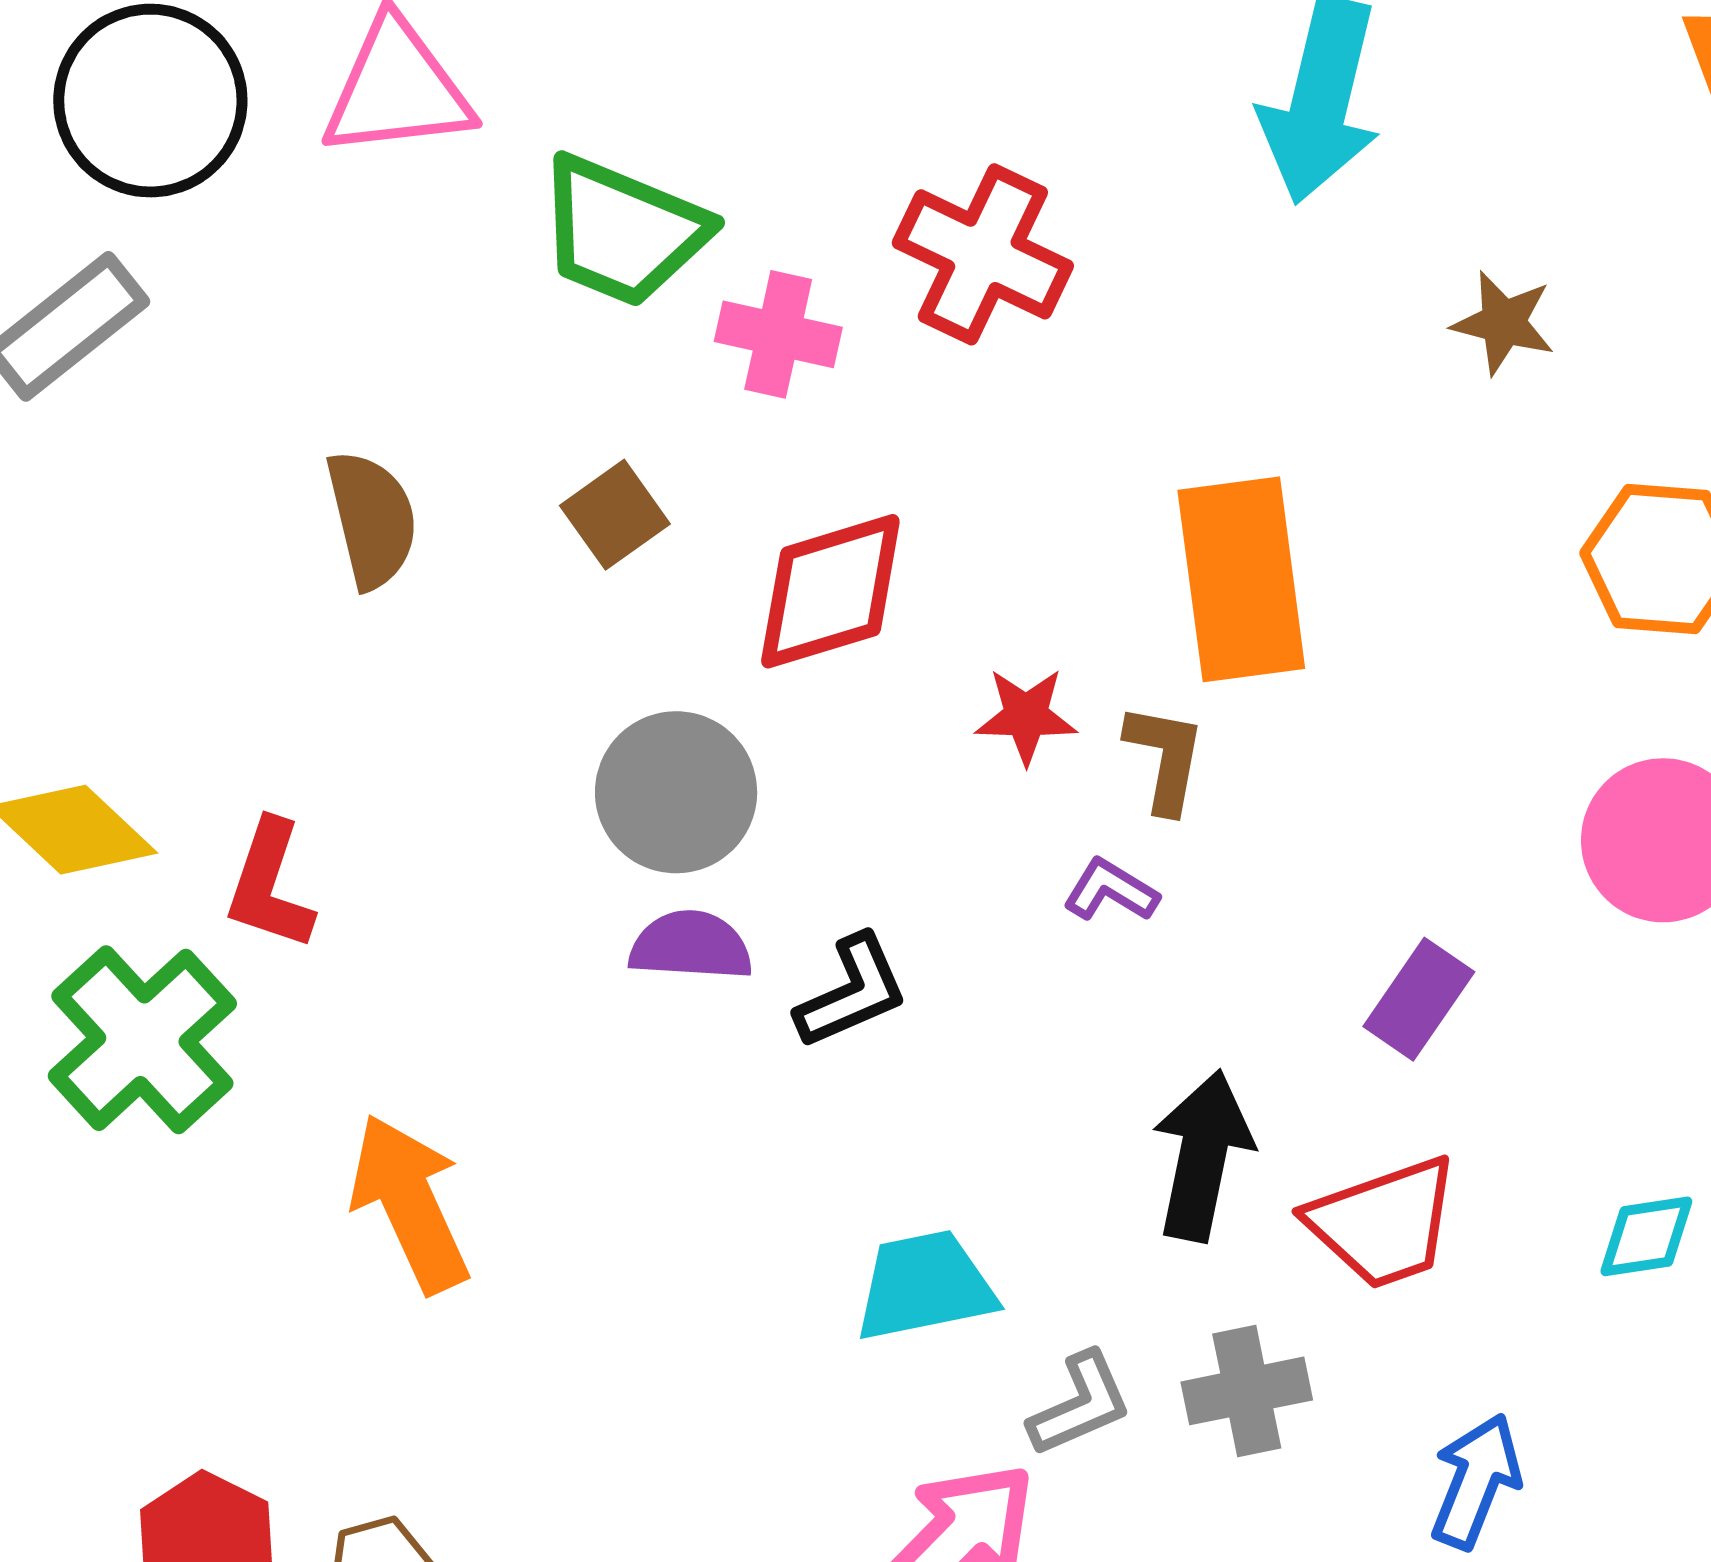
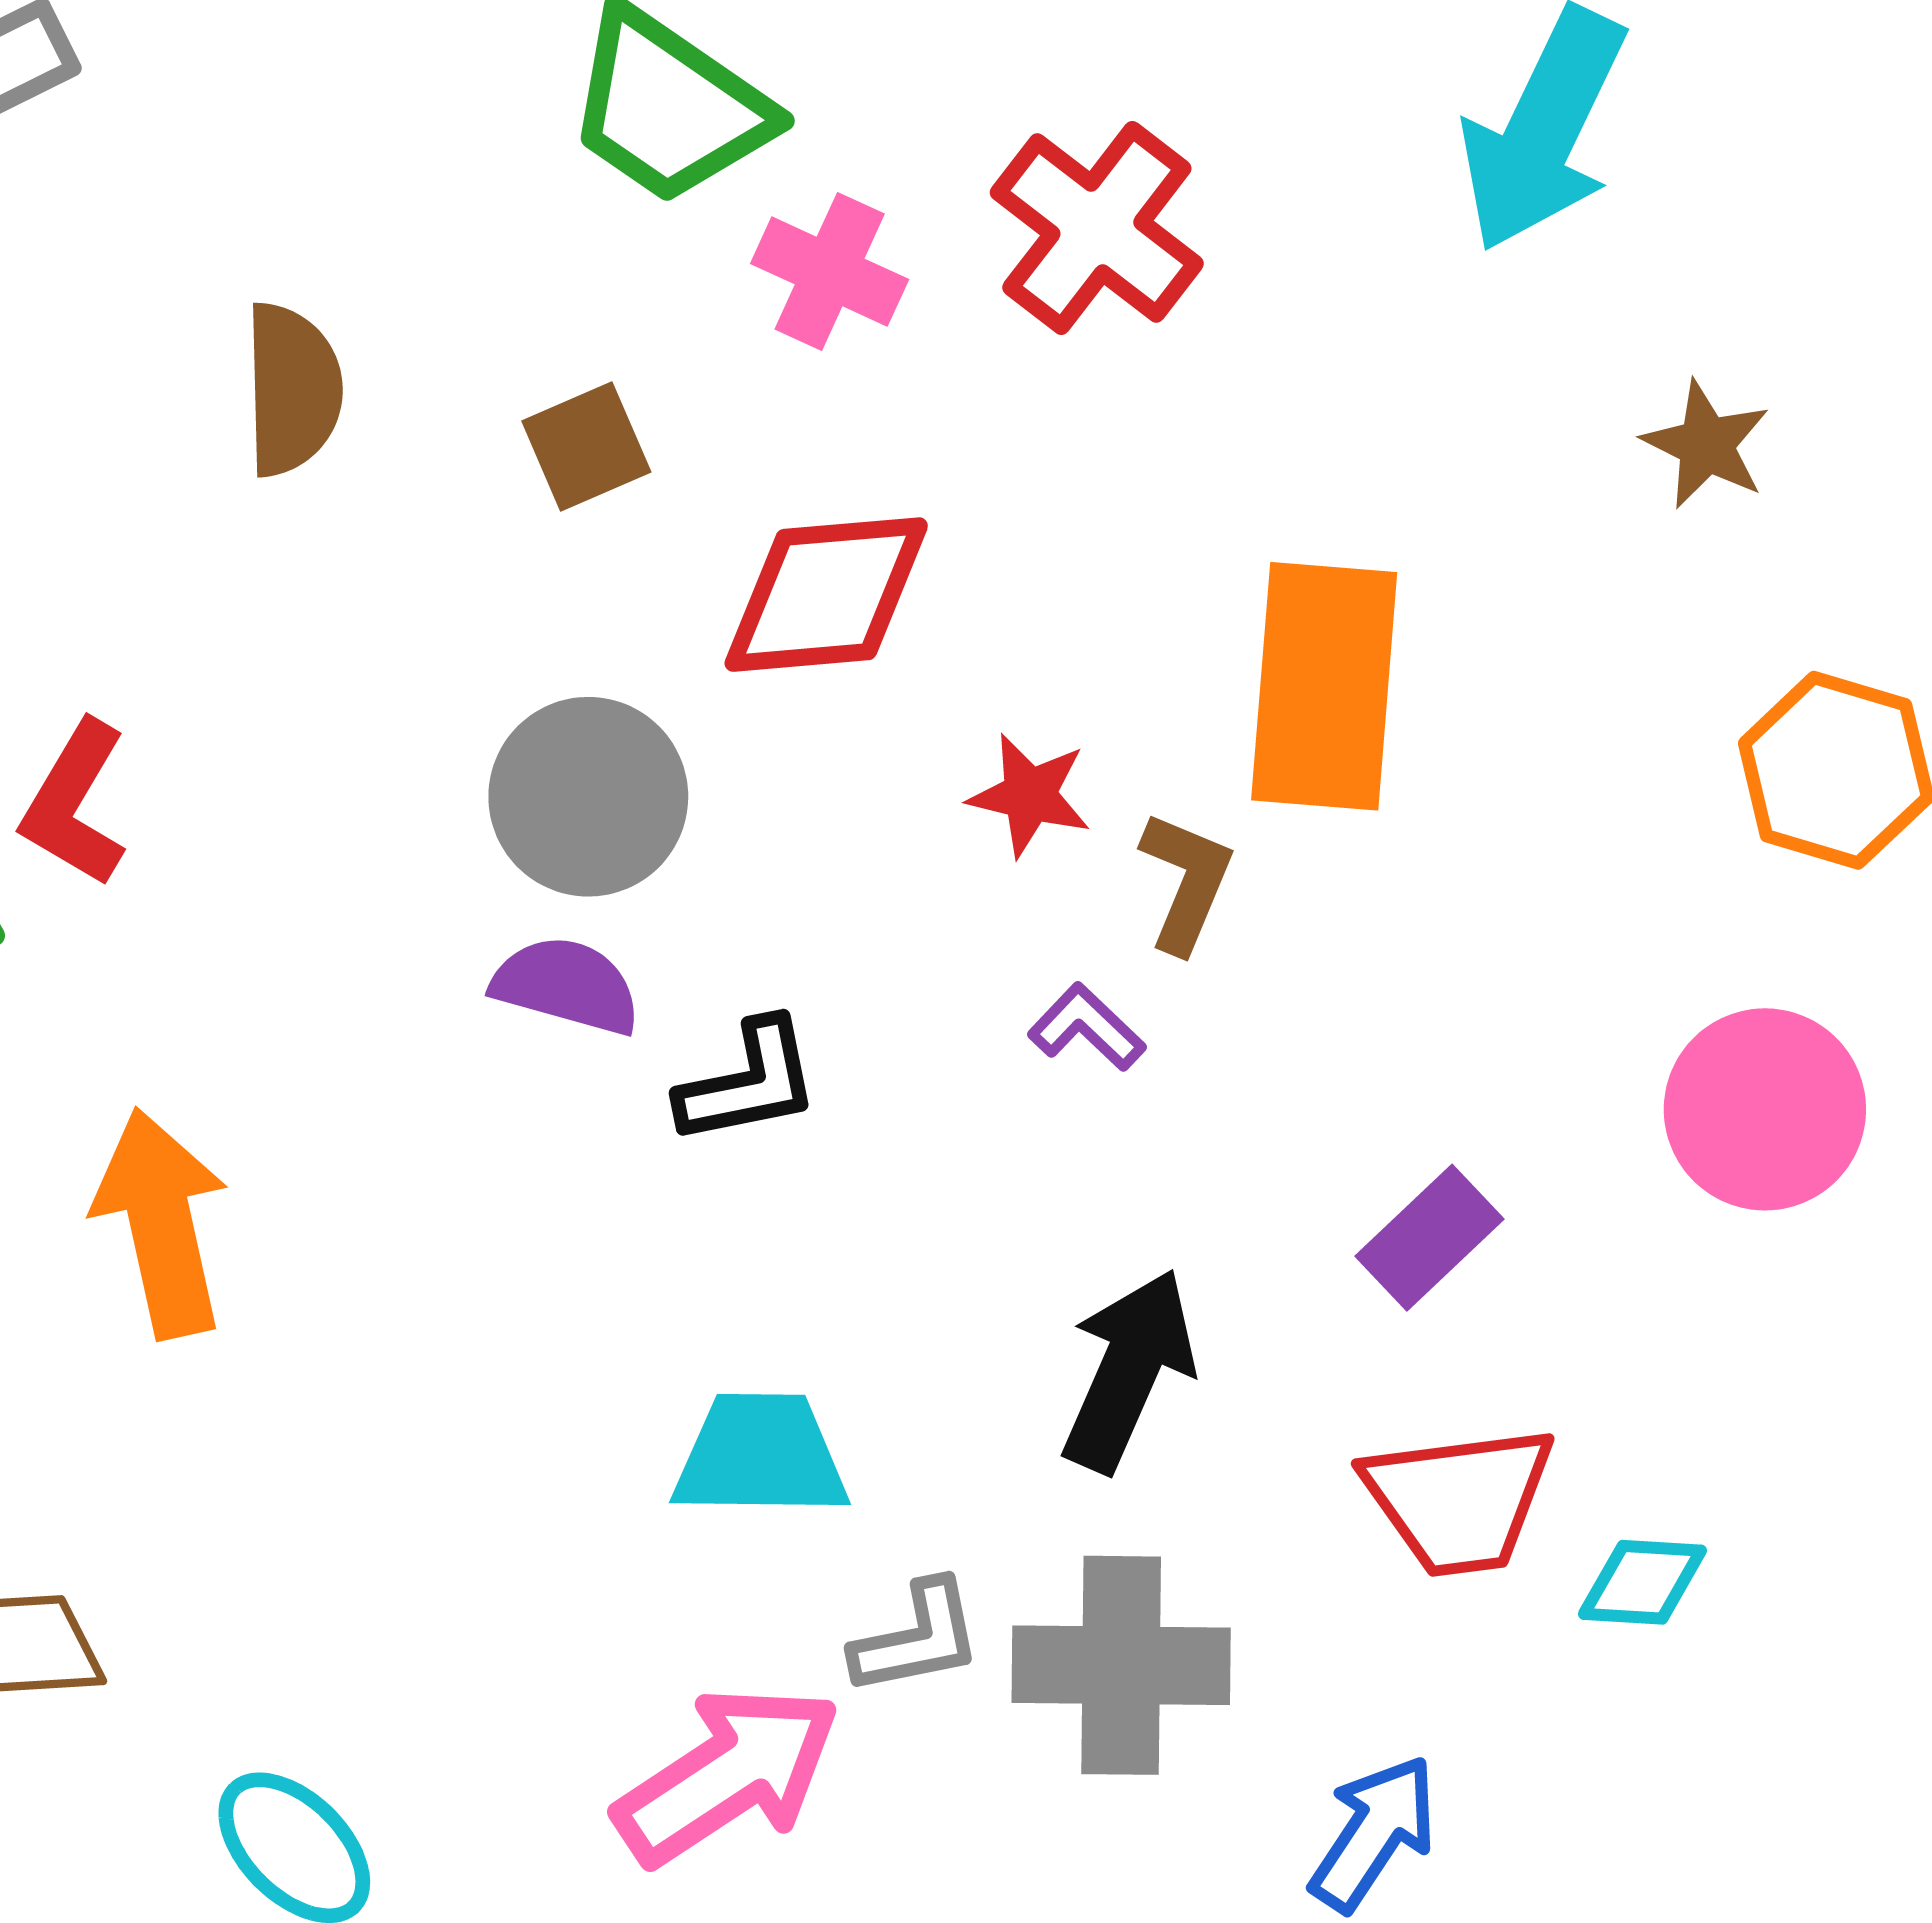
red trapezoid: (1384, 1223) -> (1459, 1500), moved
gray cross: (1247, 1391) -> (1121, 1665), size x1.4

